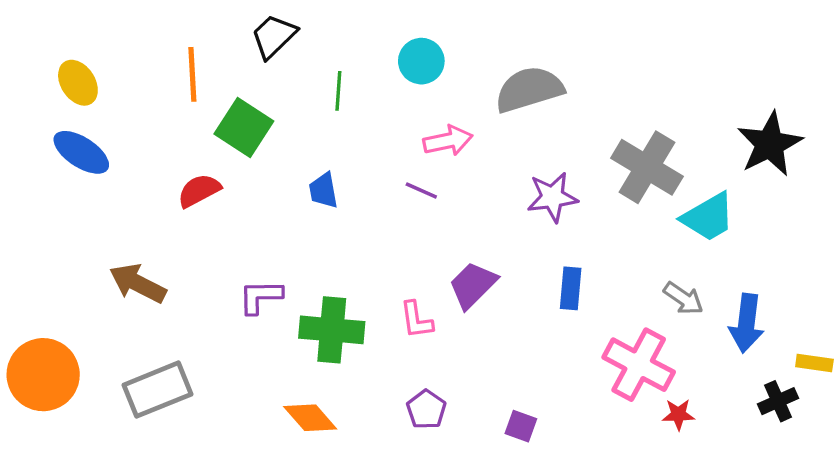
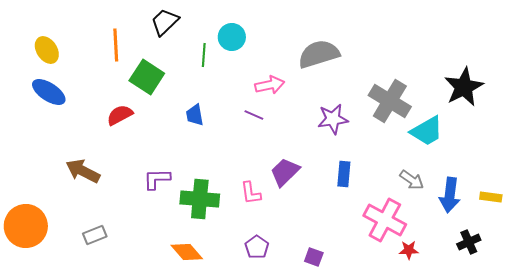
cyan circle: (421, 61) -> (232, 37), moved
yellow rectangle: (814, 363) -> (491, 197), moved
gray rectangle: (158, 390) -> (95, 235), size x0.6

